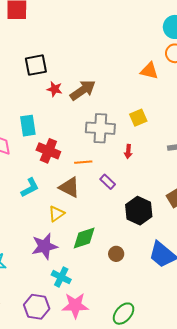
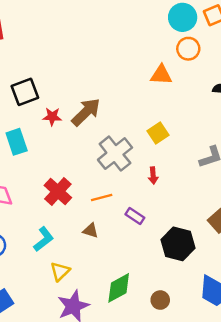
cyan rectangle: (28, 126) -> (17, 142), moved
gray cross: (100, 128) -> (115, 154), turned -32
red cross: (48, 151) -> (58, 192), turned 30
brown triangle: (69, 187) -> (90, 231), size x0.6
yellow triangle: (56, 214) -> (60, 271), moved

